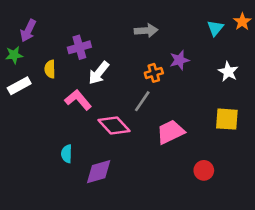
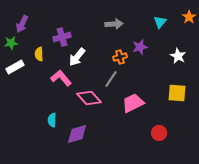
cyan triangle: (215, 28) -> (160, 22), moved

